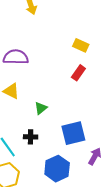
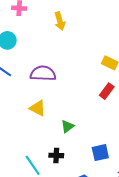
blue square: (73, 133) -> (100, 153), size x0.7

